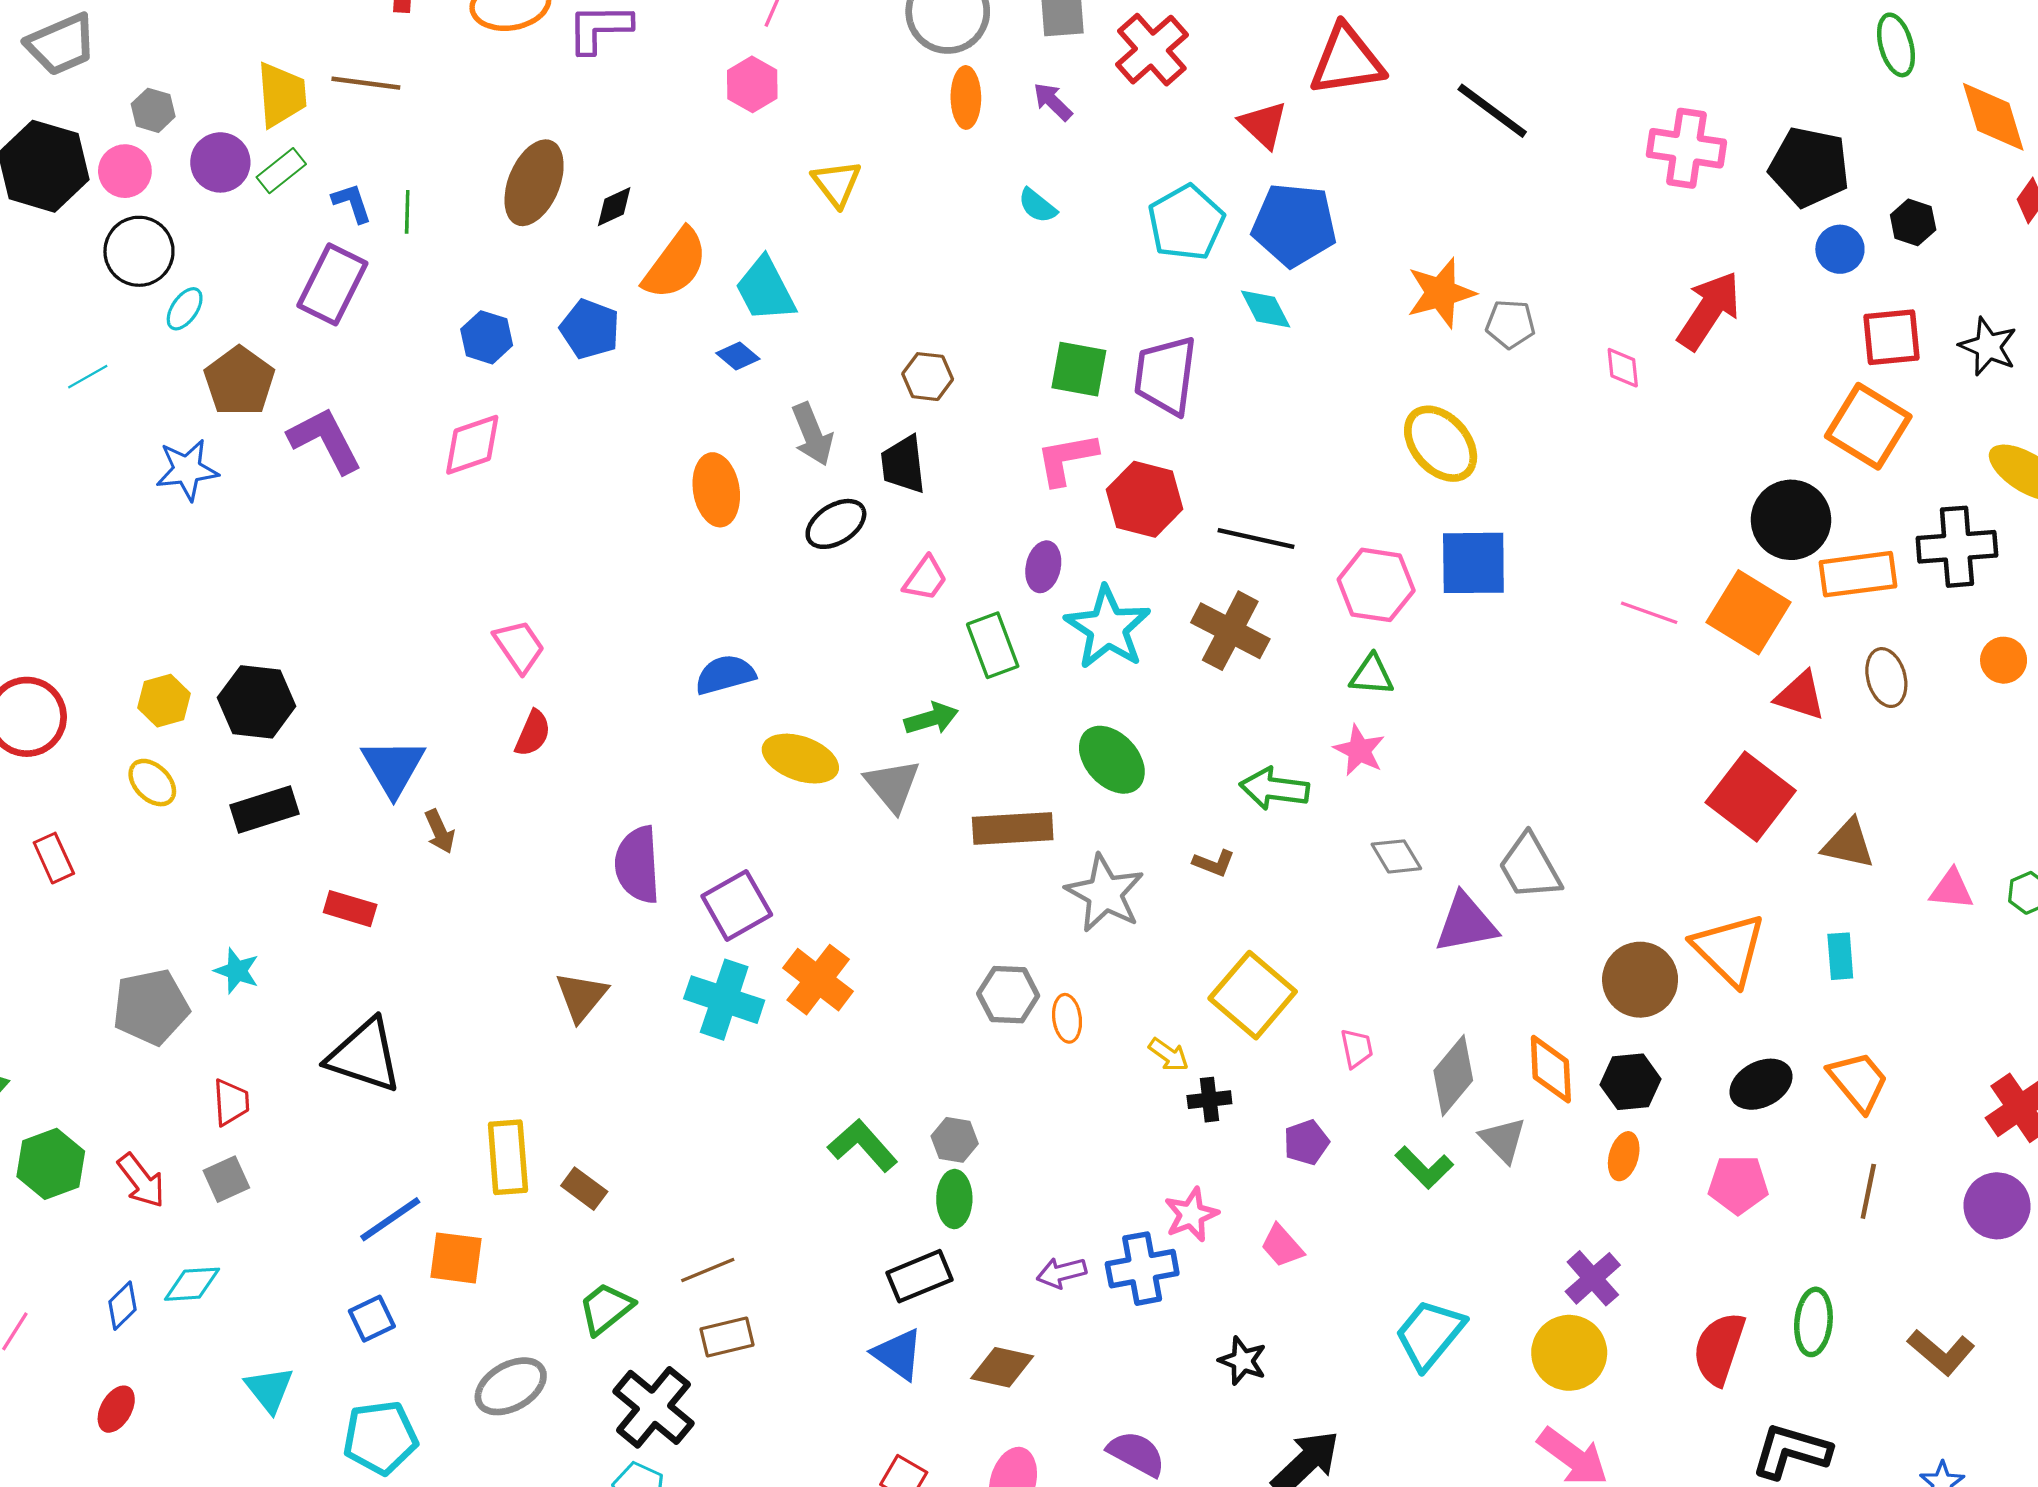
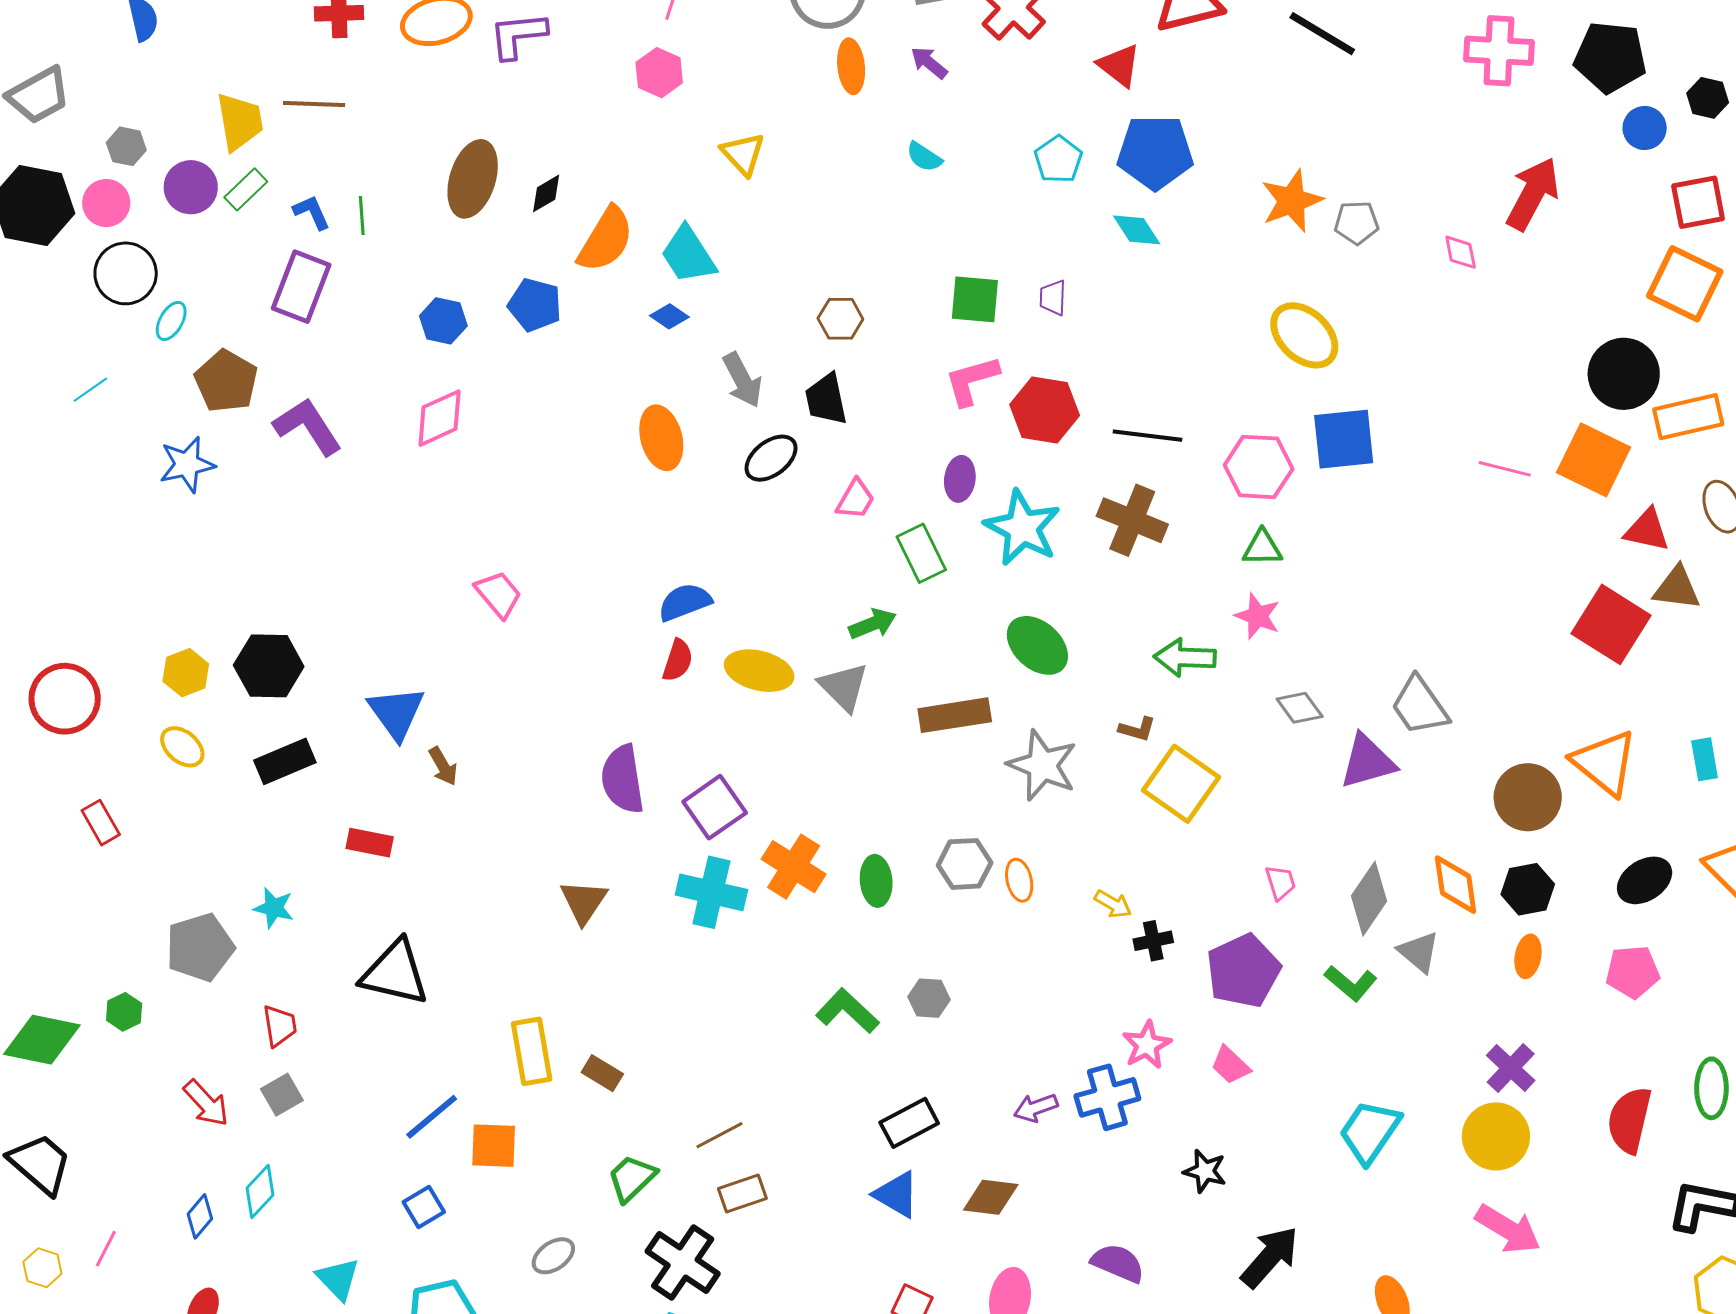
cyan pentagon: (1186, 223) -> (1058, 159), size x0.7
purple trapezoid: (1166, 375) -> (1053, 298), size x0.5
red semicircle: (533, 733) -> (678, 660), moved
brown triangle: (1848, 844) -> (1677, 588), moved
yellow square: (1253, 995) -> (1181, 784), moved
purple pentagon: (1306, 1142) -> (1243, 971), size x1.8
green hexagon: (51, 1164) -> (124, 1012), moved, size x0.6
green ellipse: (954, 1199) -> (876, 881), moved
cyan diamond: (192, 1284) -> (260, 1191), turned -38
gray ellipse: (511, 1386) -> (553, 1256), size x0.7

